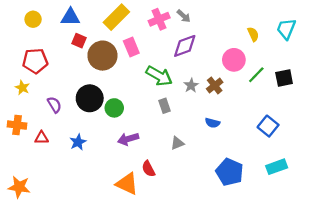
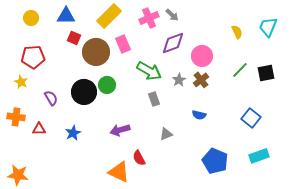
pink circle: (234, 60) -> (202, 56), moved
green circle: (114, 108) -> (107, 85), moved

